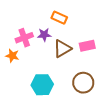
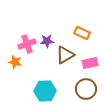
orange rectangle: (59, 18) -> (82, 33), moved
pink rectangle: (87, 46) -> (90, 63), moved

